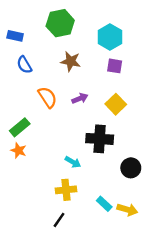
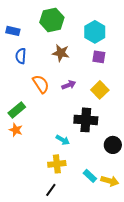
blue semicircle: (24, 65) -> (21, 56), turned 35

